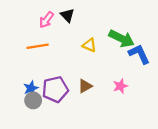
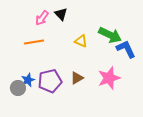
pink star: (120, 86) -> (109, 78), size x1.6
gray circle: (33, 100) -> (18, 88), moved

